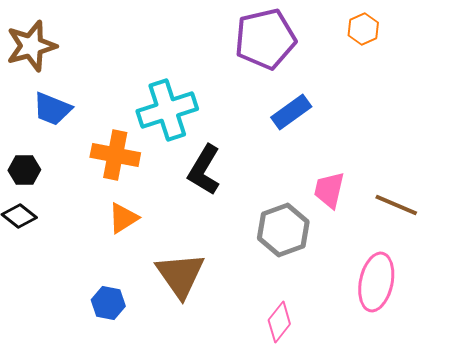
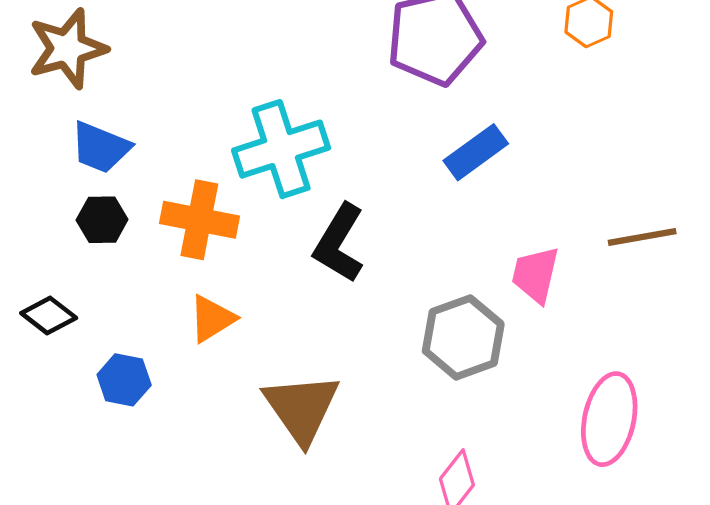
black hexagon: (24, 170) -> (102, 220), moved
brown line: (396, 205) -> (642, 237), moved, turned -33
blue hexagon: (108, 303) -> (124, 380), moved

